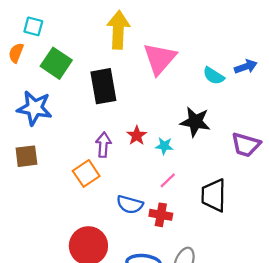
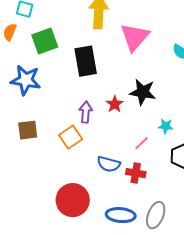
green square: (56, 63) -> (45, 41), turned 36
black star: (195, 122) -> (143, 92), moved
cyan star: (164, 146) -> (166, 126), moved
brown square: (26, 156) -> (28, 130), moved

